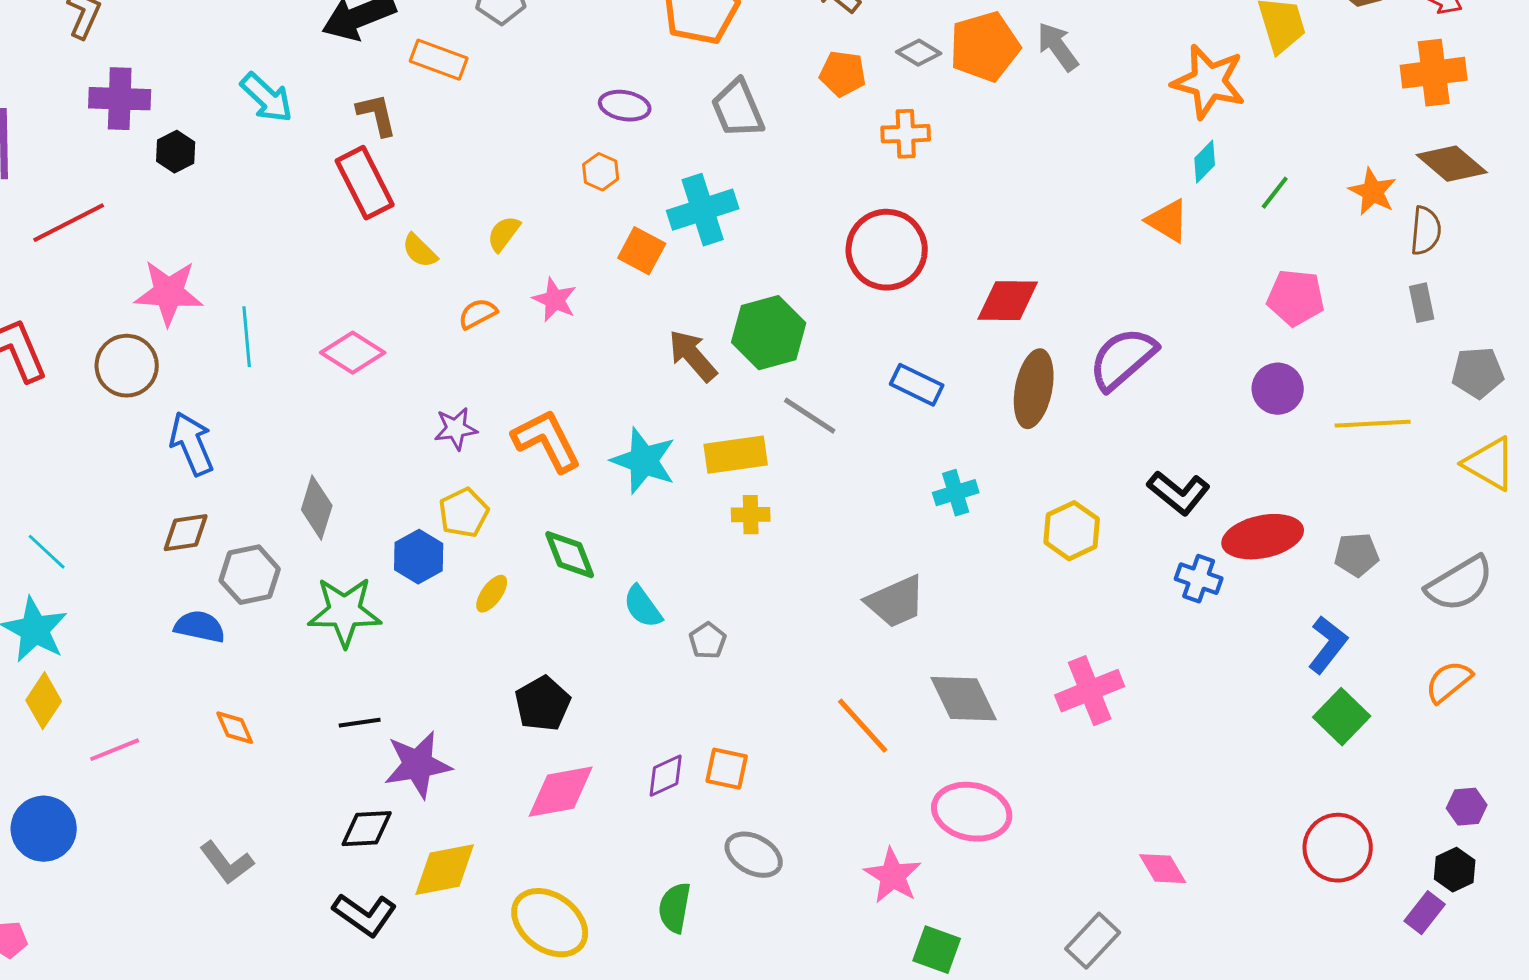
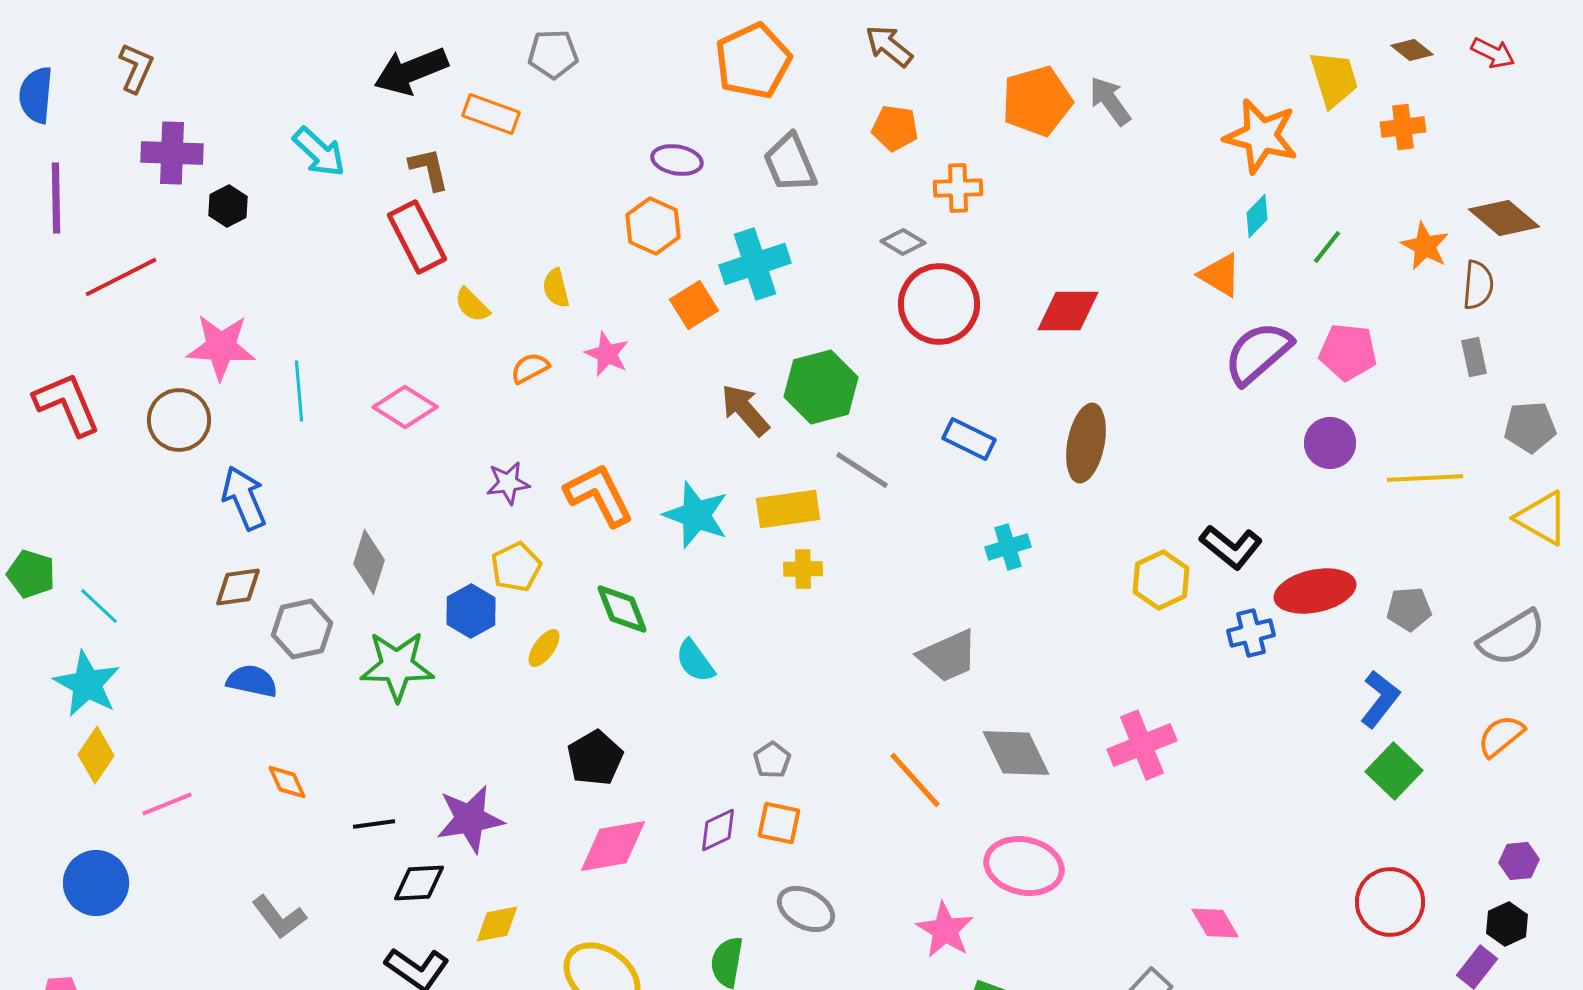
gray diamond: (919, 53) -> (903, 242), moved
orange cross: (1434, 73) -> (1403, 127), moved, size x0.7
orange hexagon: (601, 172) -> (653, 226), size x1.5
yellow semicircle: (504, 234) -> (556, 288), turned -51
orange square: (642, 251) -> (694, 305), turned 30
red diamond: (1008, 301) -> (1068, 311), moved
purple semicircle: (1123, 359) -> (1258, 353), moved
yellow hexagon: (1072, 531) -> (1161, 580), moved
blue cross: (1199, 579) -> (1251, 633), turned -33
gray pentagon: (708, 641) -> (772, 760), moved
black line: (360, 723) -> (374, 824), moved
yellow diamond: (445, 870) -> (497, 924), size x0.7

